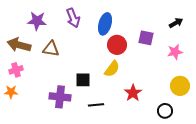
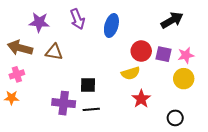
black arrow: (176, 23) -> (172, 20), moved, size x1.5
purple square: (146, 38) -> (163, 54), moved
red circle: (117, 45) -> (141, 51), moved
yellow semicircle: (112, 69) -> (131, 73), moved, turned 36
yellow circle: (180, 86) -> (184, 79), moved
black line: (96, 105) -> (91, 109), moved

